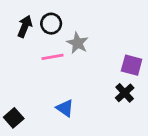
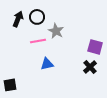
blue triangle: (65, 108) -> (47, 64), moved, turned -48
black square: (14, 118) -> (10, 85), turned 32

